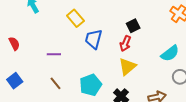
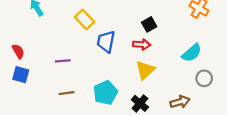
red arrow: (125, 43) -> (142, 44), turned -105
blue square: (15, 81) -> (21, 75), moved, turned -35
brown line: (56, 83) -> (66, 93), turned -56

